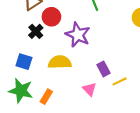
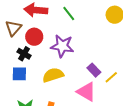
blue square: (24, 62) -> (19, 74), moved
pink triangle: (89, 89) -> (86, 92), size x1.5

